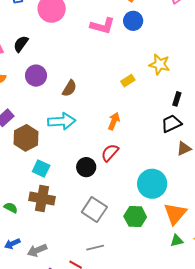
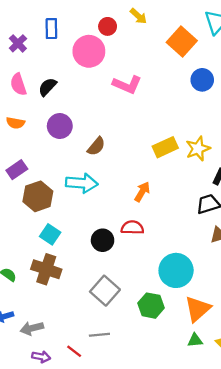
blue circle: (133, 21) -> (202, 80), moved
pink L-shape: (102, 26) -> (127, 85), moved
yellow star: (160, 64) -> (198, 149), moved, turned 30
yellow rectangle: (128, 81) -> (165, 147), size x1.5
red semicircle: (110, 153) -> (132, 228), turned 42

